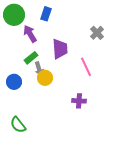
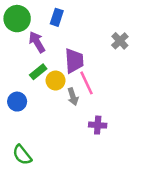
pink line: (86, 67) -> (86, 83), moved
gray arrow: (39, 69) -> (73, 97), moved
yellow circle: (45, 78) -> (56, 81), moved

